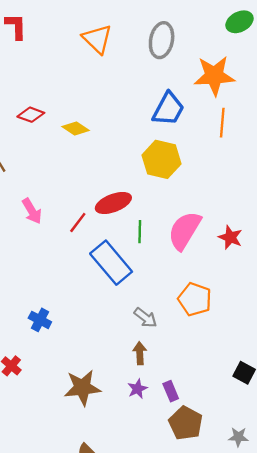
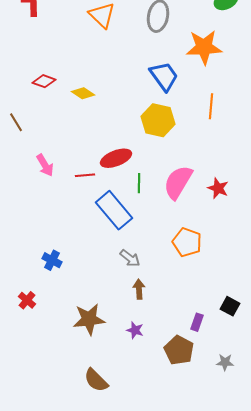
blue trapezoid: (168, 109) -> (164, 76), turned -64
orange line: (222, 123) -> (211, 106), moved
red line: (78, 222) -> (85, 175), turned 48
gray arrow: (145, 318) -> (130, 258), moved
purple star: (137, 389) -> (135, 330), moved, turned -30
purple rectangle: (171, 391) -> (197, 322), moved, turned 42

